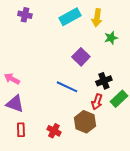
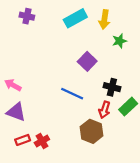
black cross: (104, 81) -> (112, 87), turned 35
red rectangle: (21, 130) -> (23, 140), turned 72
red cross: (54, 131) -> (42, 141), moved, turned 32

